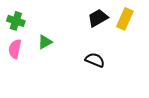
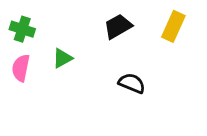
black trapezoid: (98, 18) -> (118, 26), moved

